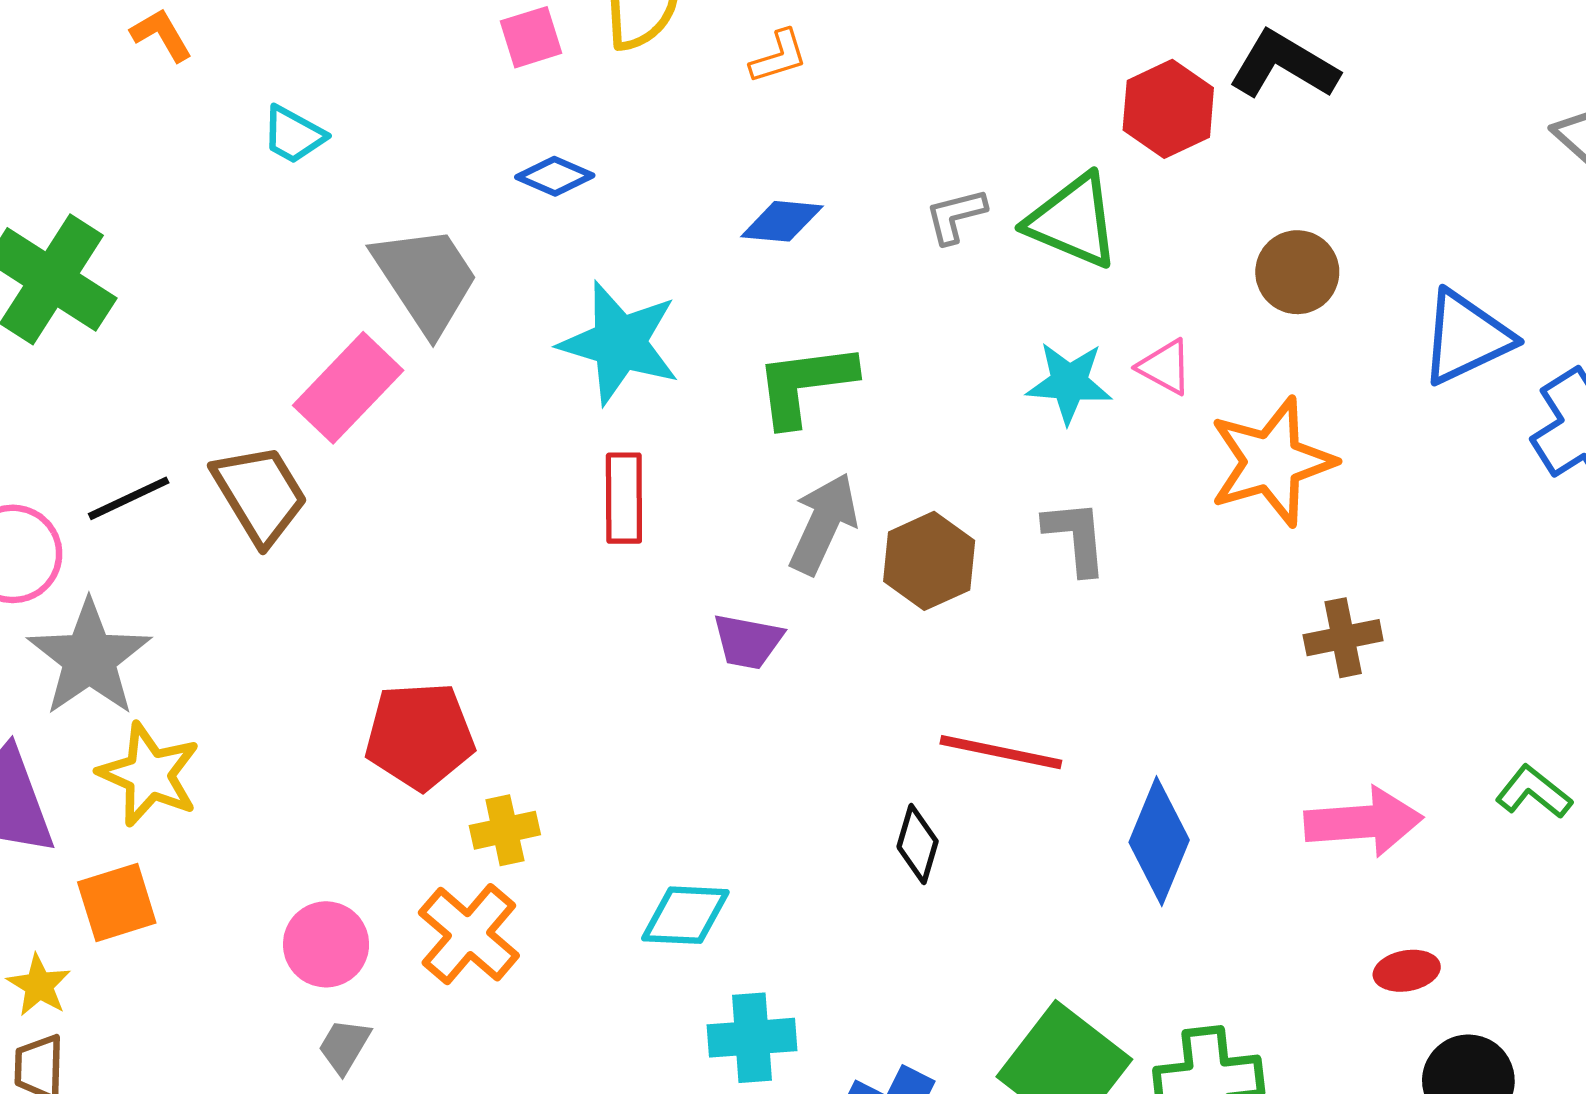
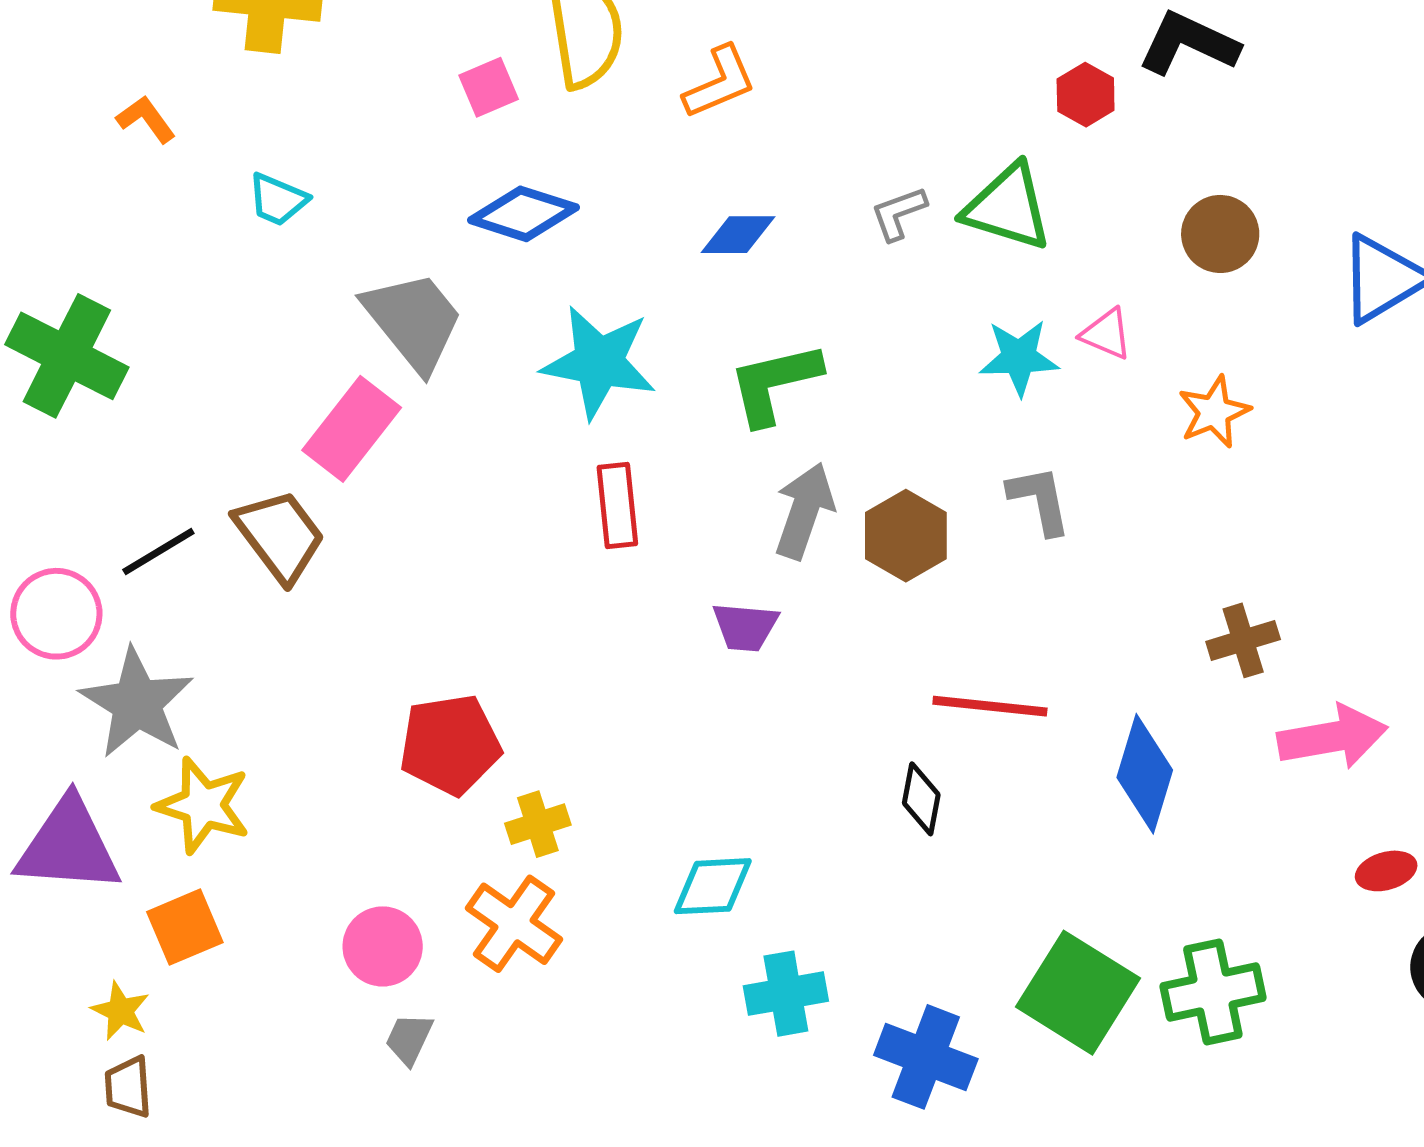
orange L-shape: (779, 57) -> (720, 82), size x1.4
red hexagon: (1168, 109) -> (1086, 95), size x0.7
blue diamond: (555, 176) -> (523, 214), size x1.5
orange star: (1272, 462) -> (1214, 412), size x0.6
brown cross: (1343, 638) -> (1243, 640), moved

